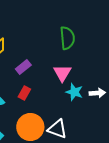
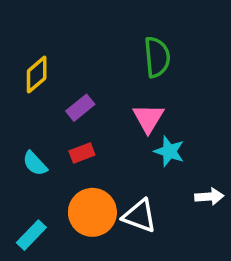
red rectangle: (24, 93) -> (82, 153), turned 40
white arrow: (97, 93) -> (209, 197), moved

